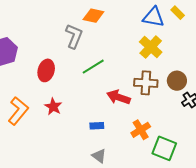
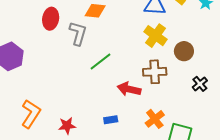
red ellipse: (46, 70) -> (51, 19), moved
brown circle: (177, 81) -> (184, 51), moved
red star: (53, 107) -> (67, 126), moved, turned -30

